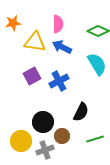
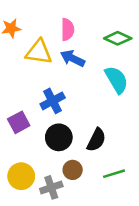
purple square: (32, 76) -> (19, 122), moved
blue cross: (59, 81) -> (53, 101), moved
black circle: (43, 122) -> (59, 137), moved

